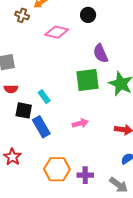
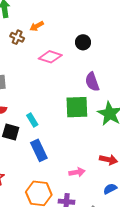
pink arrow: (80, 123) -> (77, 172), moved
blue rectangle: (41, 127) -> (39, 150), moved

